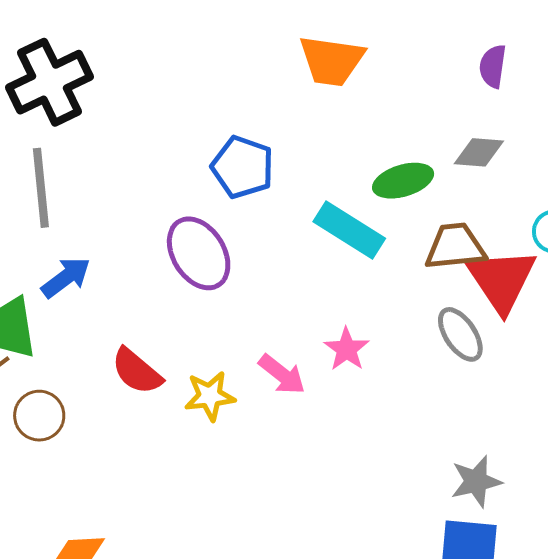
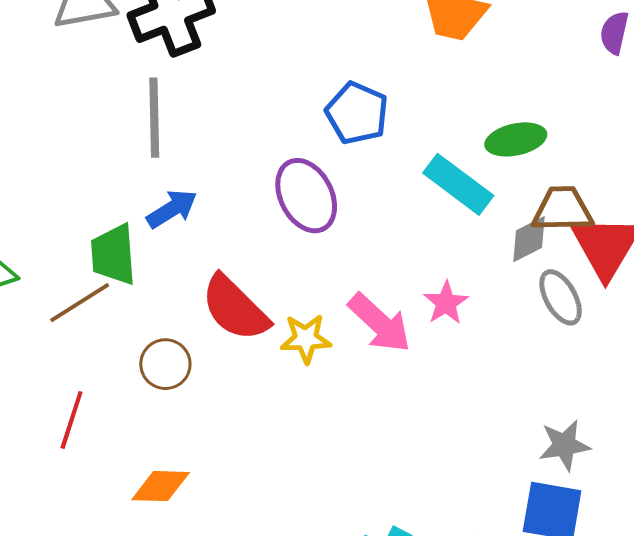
gray diamond: (479, 152) -> (529, 239), moved, turned -36
red semicircle: (137, 371) -> (235, 308), size x1.4
pink arrow: (282, 374) -> (380, 323), size x1.4
brown circle: (39, 416) -> (165, 364), moved

